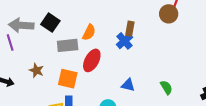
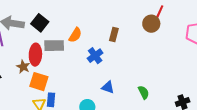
blue cross: (125, 41) -> (95, 56), moved
red ellipse: (92, 60) -> (35, 55), moved, turned -30
orange square: (68, 79) -> (39, 82), moved

